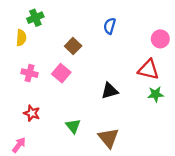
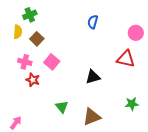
brown square: (73, 46) -> (37, 39), moved
green star: (156, 94) -> (132, 104), moved
red star: (32, 113) -> (33, 80), moved
brown triangle: (108, 138) -> (92, 117), turned 48

